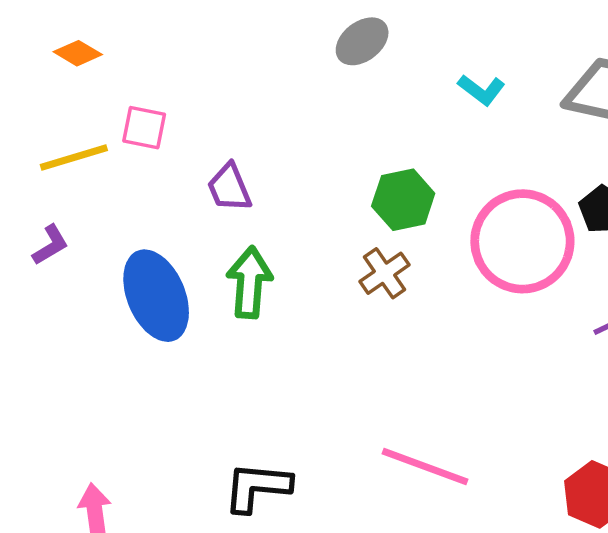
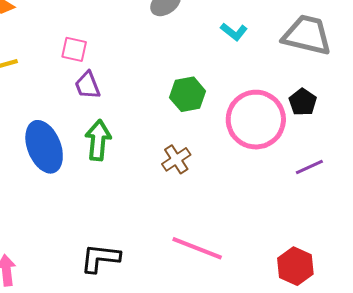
pink square: (144, 128) -> (74, 49), moved
brown cross: (385, 273) -> (176, 159), moved

